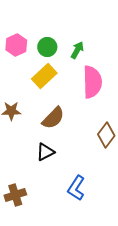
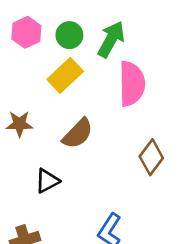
green arrow: (77, 50) -> (111, 39), size x1.5
black triangle: (45, 152) -> (47, 181), moved

